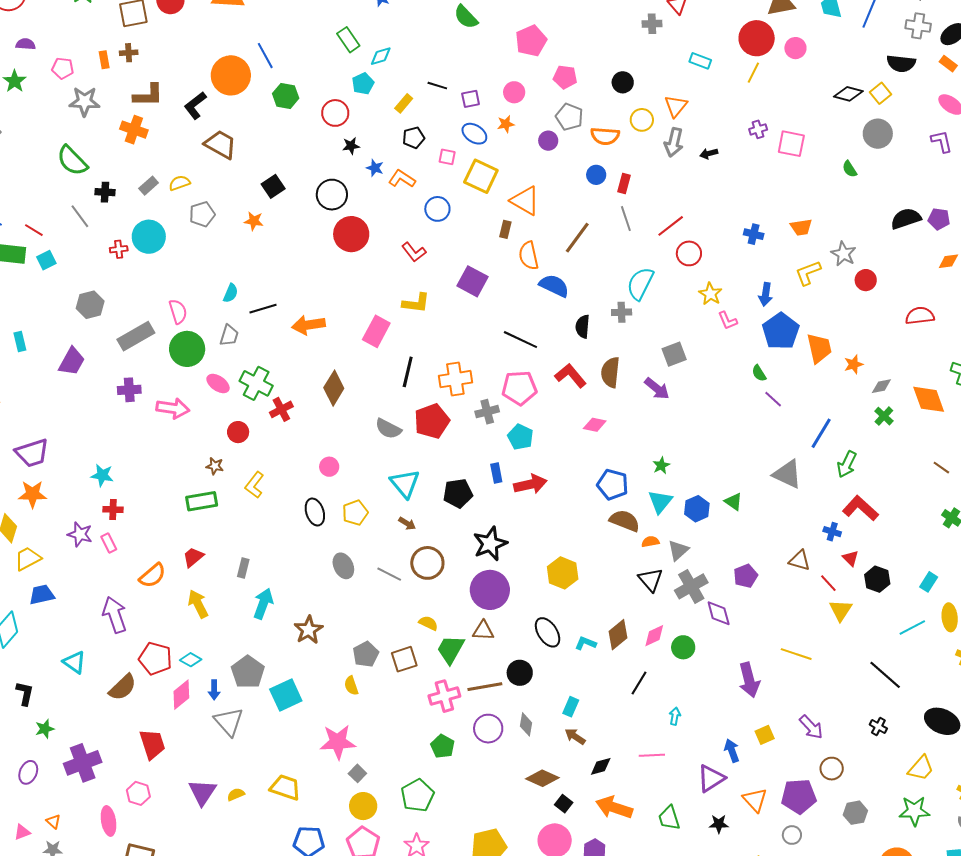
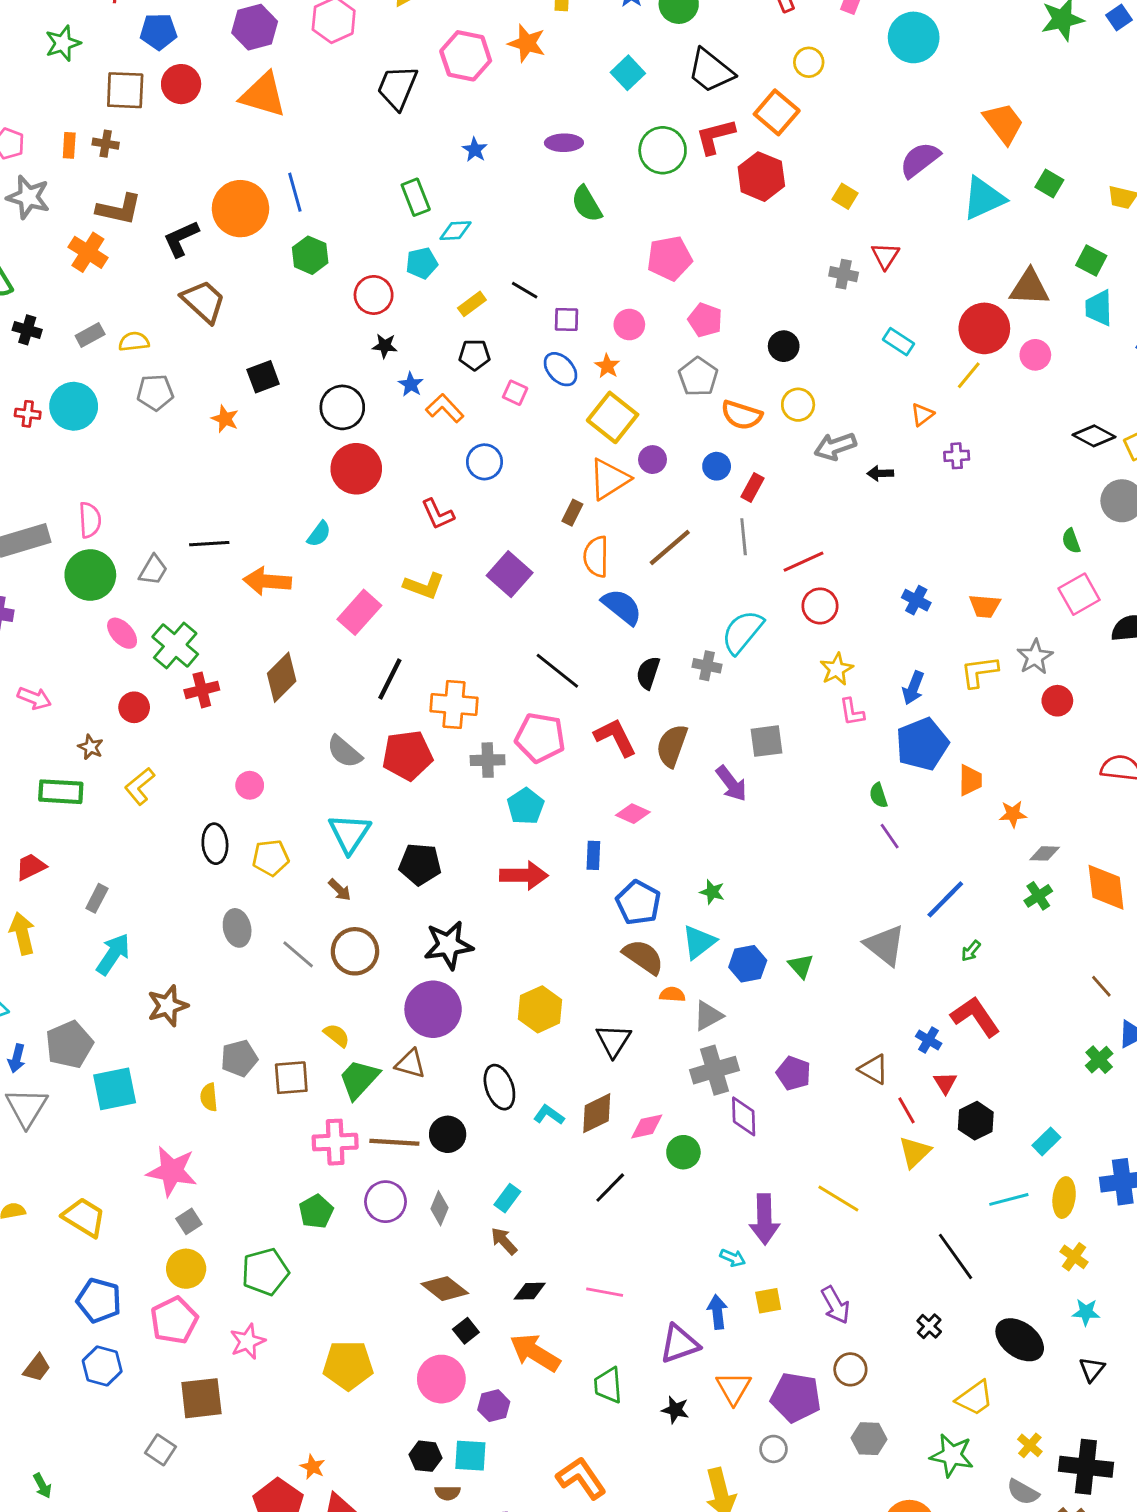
orange triangle: (676, 106) -> (922, 415), moved, size x0.7
orange star: (506, 124) -> (607, 366), turned 30
purple circle: (548, 141) -> (653, 460), moved
gray arrow: (674, 142) -> (835, 446), turned 44
pink square: (791, 144) -> (1079, 594), moved, turned 36
yellow square: (481, 176) -> (613, 417), moved
orange triangle: (525, 201) -> (609, 479), turned 44
cyan semicircle: (231, 293) -> (319, 534), moved
orange trapezoid: (819, 348) -> (970, 780), size x0.7
pink arrow: (173, 408) -> (34, 698), moved, size x0.7
green arrow: (847, 464) -> (971, 951), size x0.6
green star: (661, 465) -> (712, 892), turned 30
blue rectangle: (496, 473) -> (593, 855), moved
purple pentagon: (746, 576) -> (794, 1073), turned 30
black triangle: (651, 580) -> (613, 1041), moved
cyan arrow: (675, 716) -> (733, 1258), moved, turned 90

